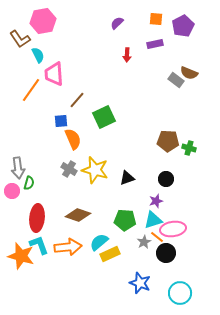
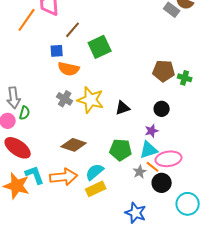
orange semicircle: (73, 139) -> (69, 69), turned 125
red ellipse: (37, 218) -> (18, 148), moved, turned -60
yellow rectangle: (110, 254) -> (96, 189), moved
cyan circle: (180, 293) -> (188, 204), moved

